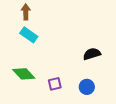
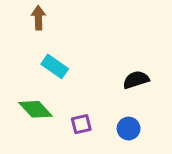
cyan rectangle: (29, 35) -> (55, 66), moved

